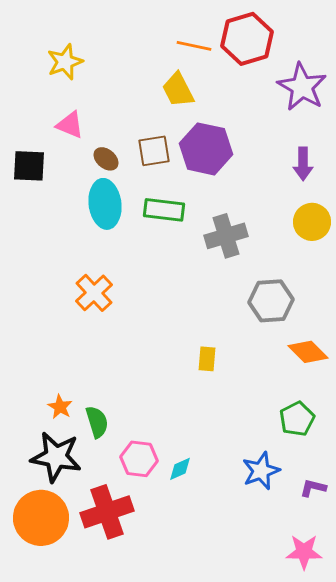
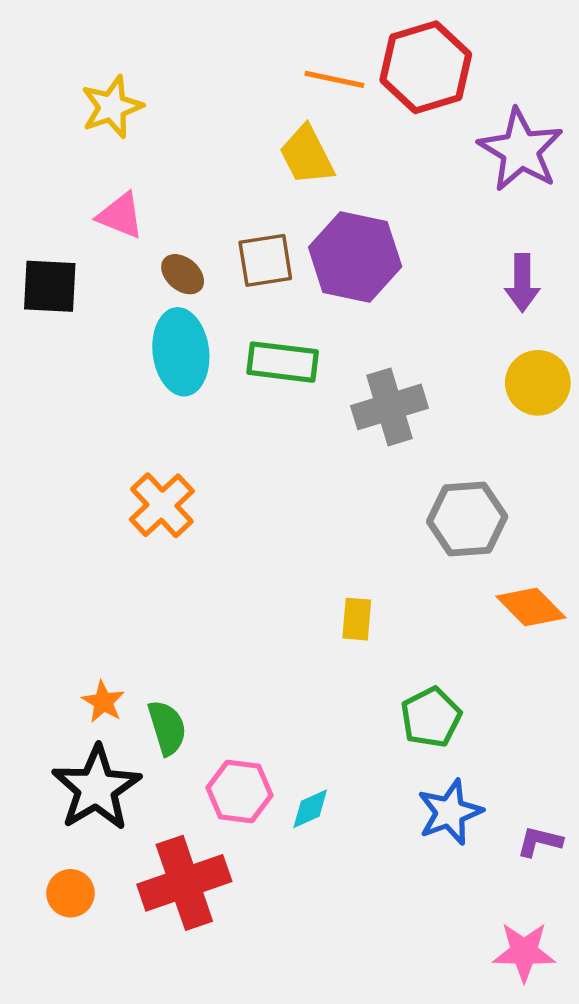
green pentagon: (297, 419) -> (431, 717), moved
black star: (56, 457) -> (96, 788), turned 30
orange circle: (41, 518) -> (71, 893), size x0.5

